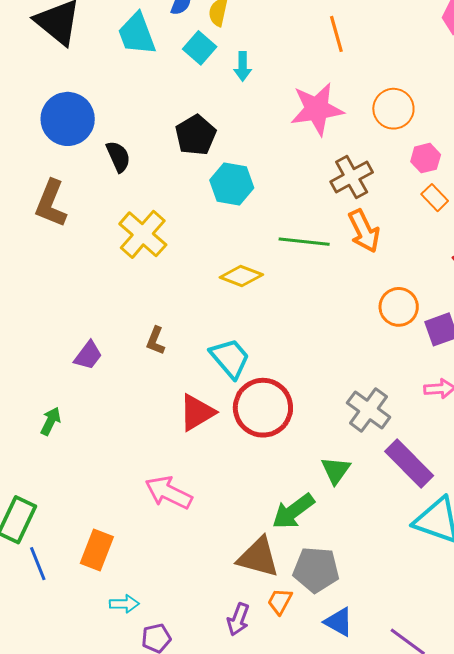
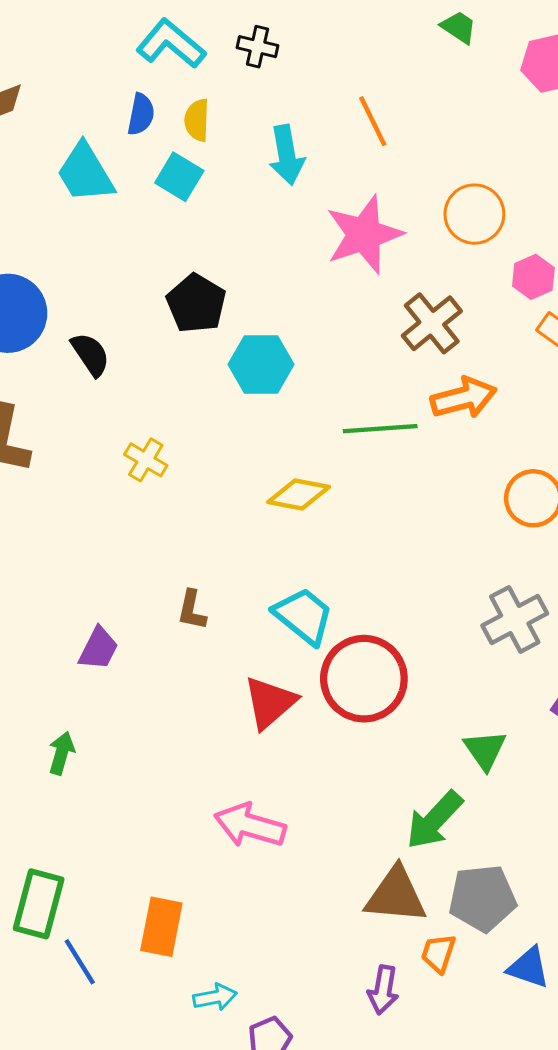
cyan arrow: (243, 66) -> (287, 155), moved, size x1.4
orange arrow: (364, 231) -> (464, 398), turned -69
yellow cross: (143, 234) -> (146, 460), size x0.6
gray cross: (369, 410) -> (515, 619), moved, turned 36

